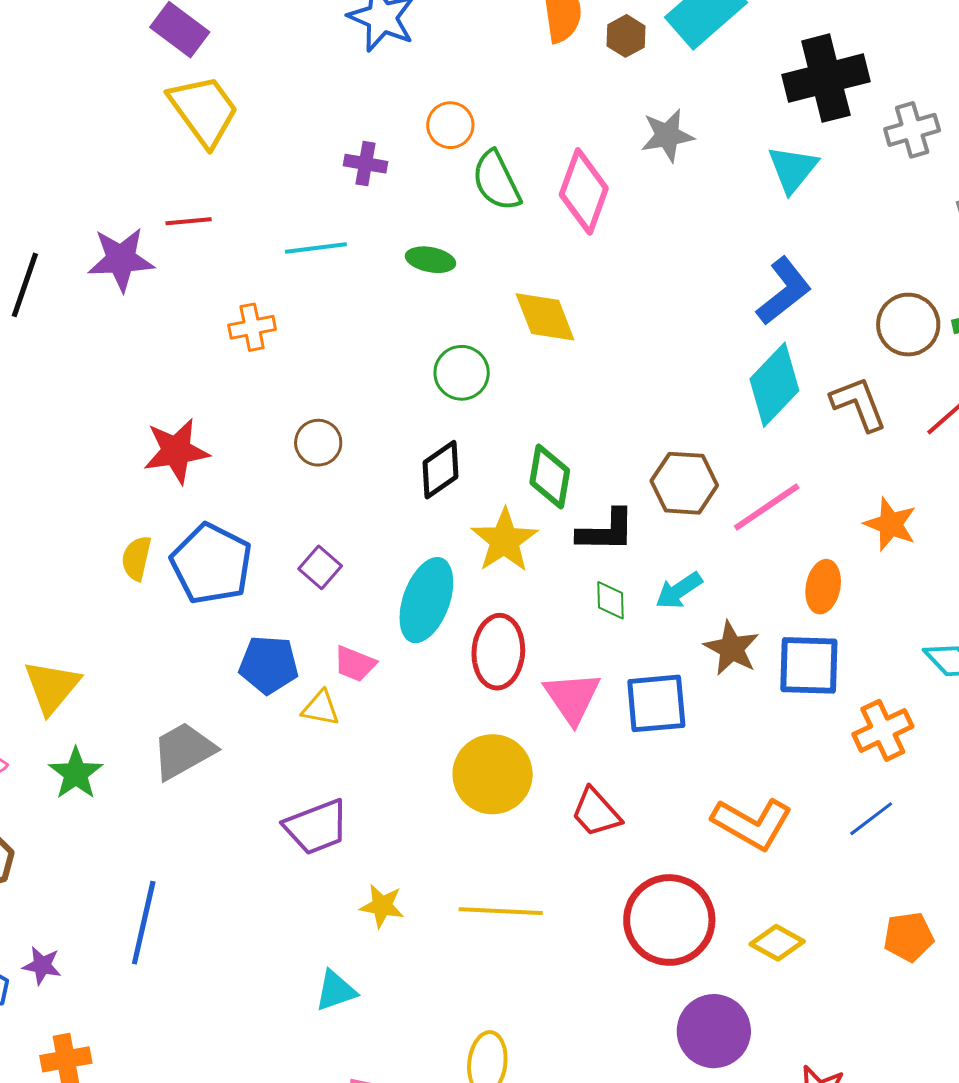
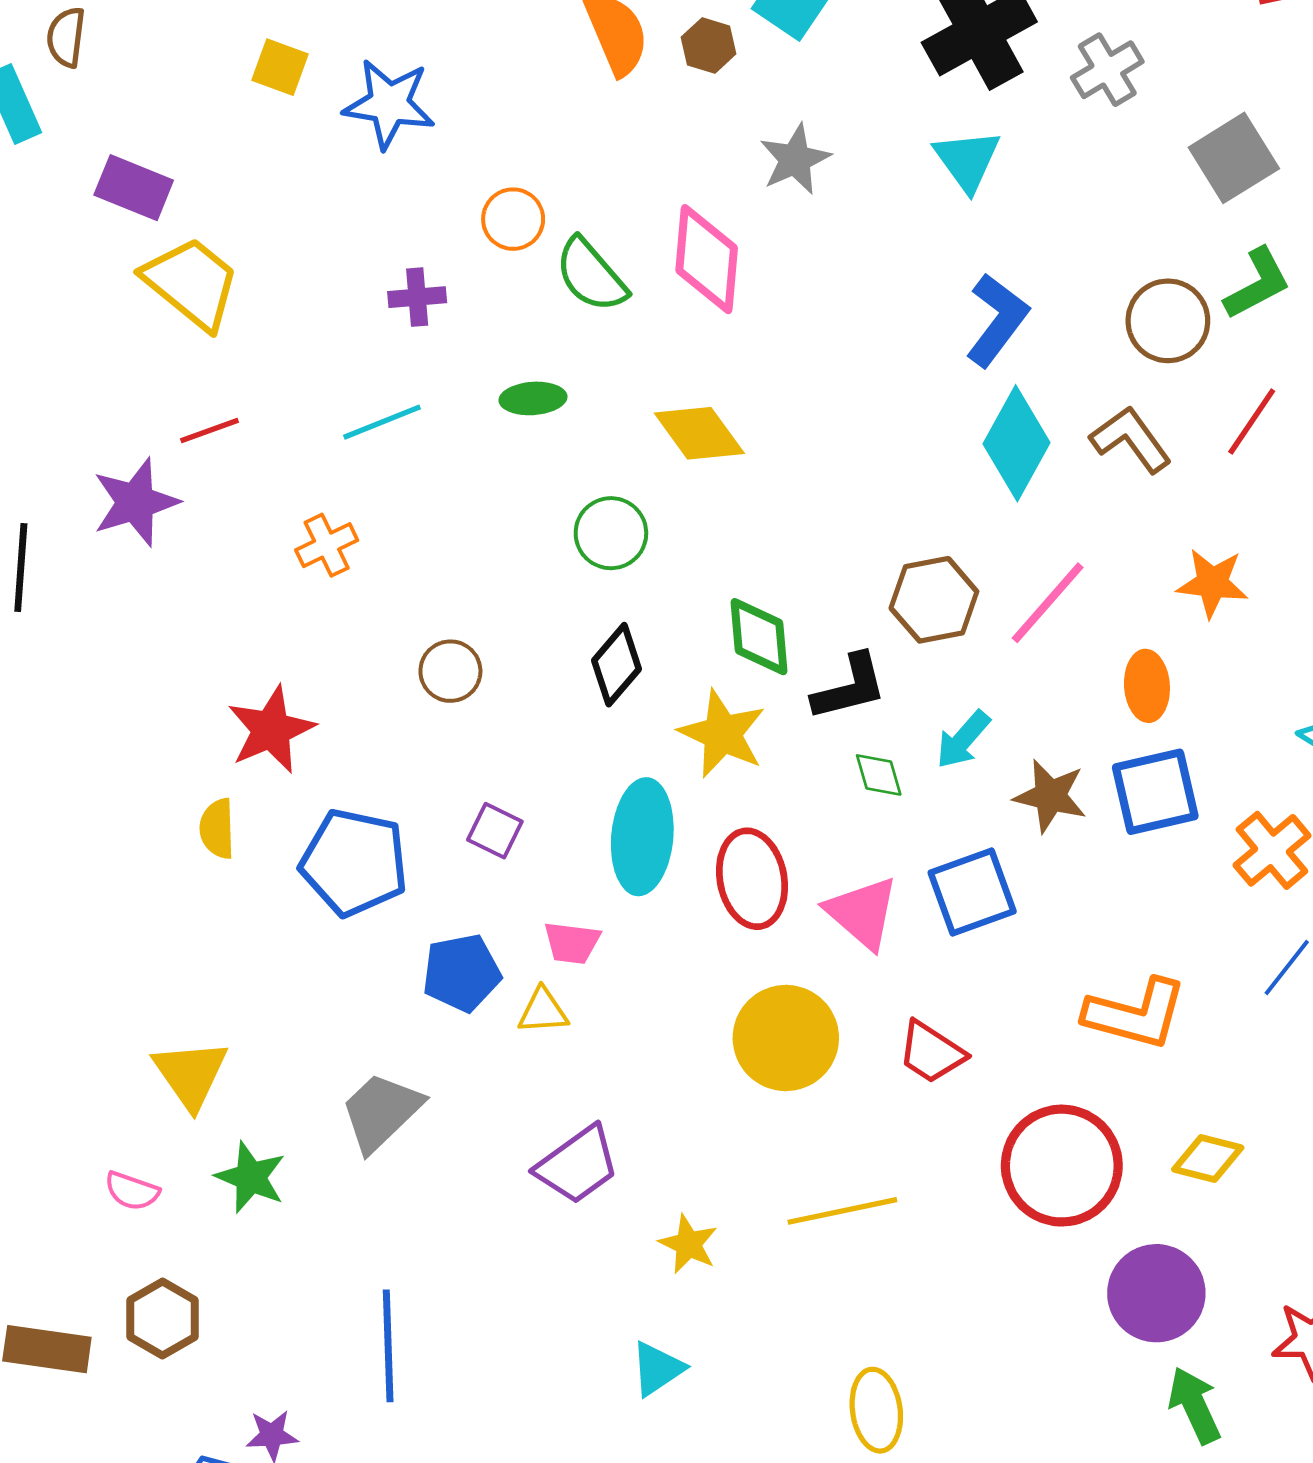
yellow semicircle: (136, 558) -> (217, 829), moved
yellow star: (382, 906) -> (688, 1244), turned 30

